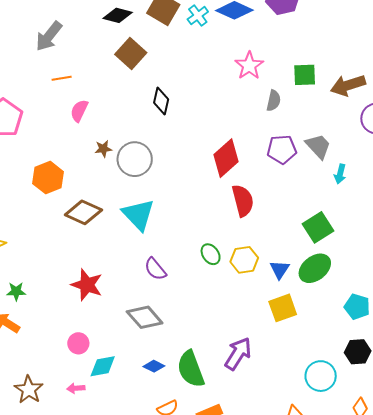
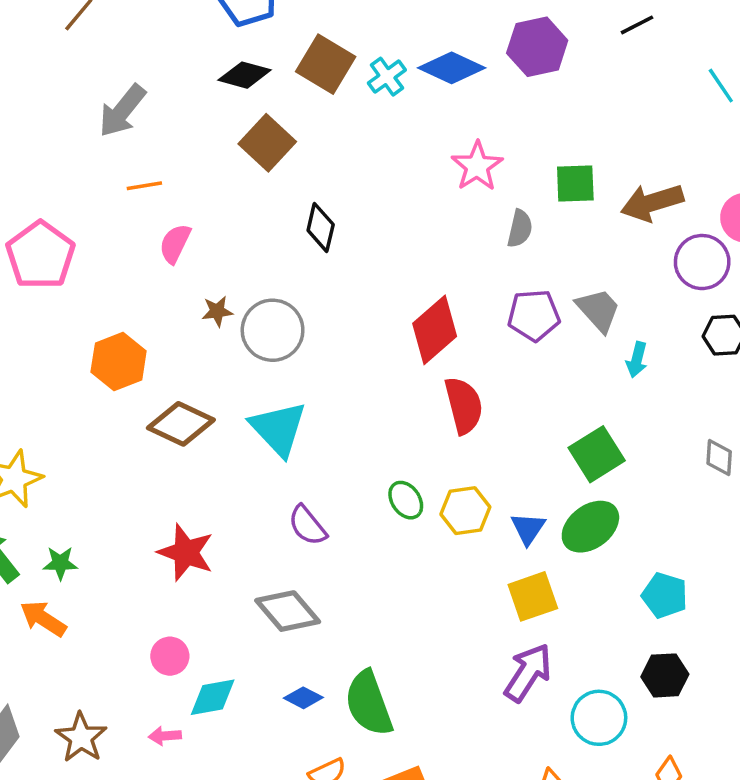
purple arrow: (238, 354) -> (528, 673), moved

